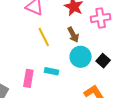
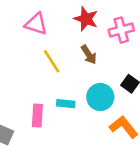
cyan circle: (81, 57) -> (100, 97), moved

